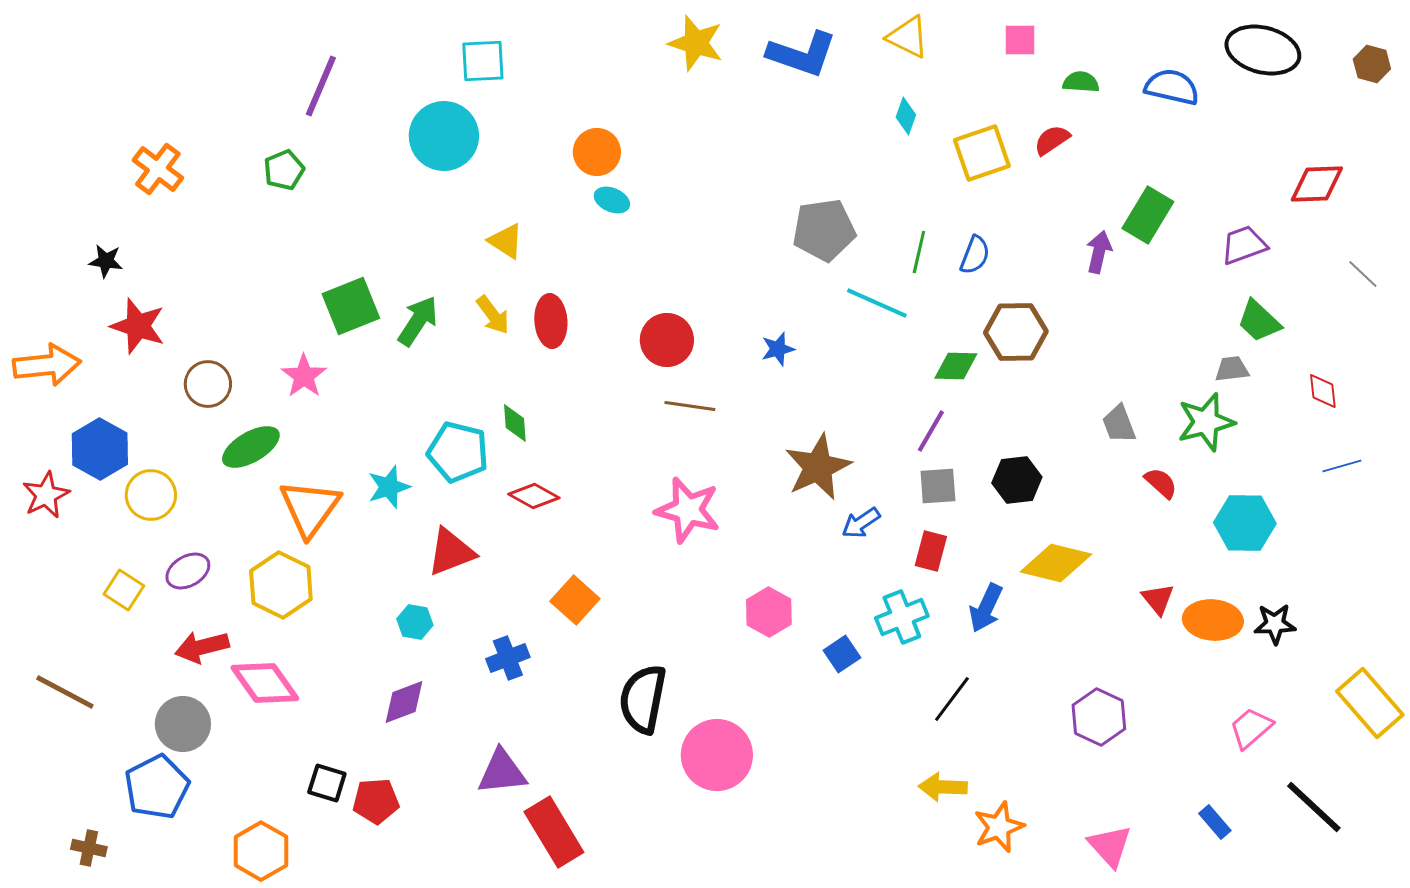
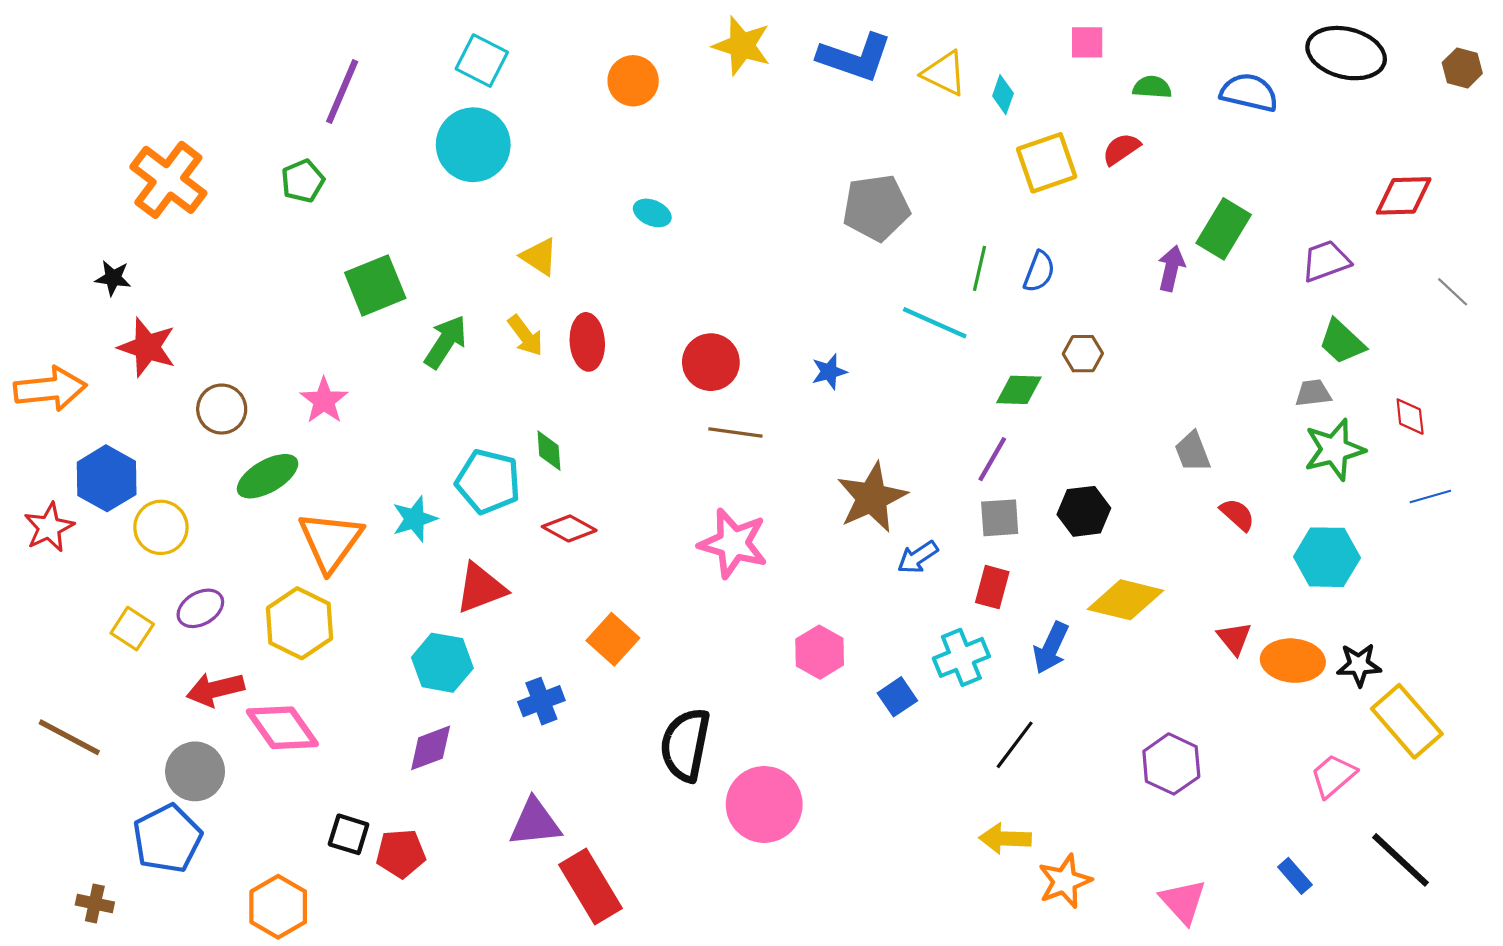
yellow triangle: (908, 37) -> (944, 73), moved
cyan square: (483, 61) -> (482, 61), moved, turned 30
cyan diamond: (906, 116) -> (1003, 95), moved
orange circle: (597, 152) -> (633, 81), moved
orange cross: (158, 169) -> (168, 180), size x1.4
gray pentagon: (824, 230) -> (876, 208), moved
green square: (351, 306) -> (375, 285), moved
brown hexagon: (1016, 332) -> (1083, 354), size x0.6
green star: (1206, 422) -> (1334, 450), moved
cyan hexagon: (415, 622) -> (442, 663), size x1.6
yellow rectangle: (1370, 703) -> (1407, 721), moved

